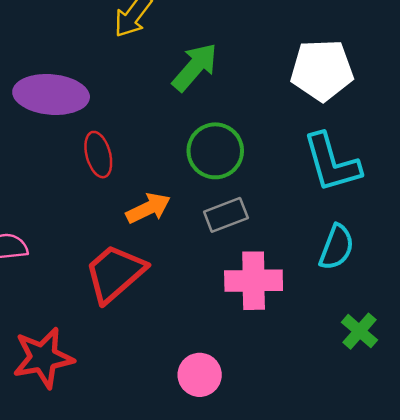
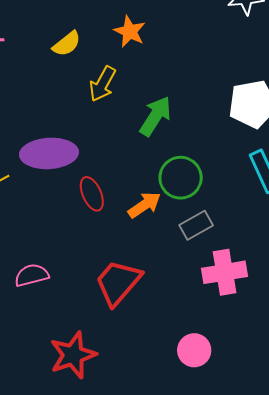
orange arrow: (148, 208) -> (144, 205), moved

